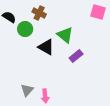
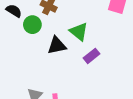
black triangle: (46, 47) -> (57, 45), turned -42

